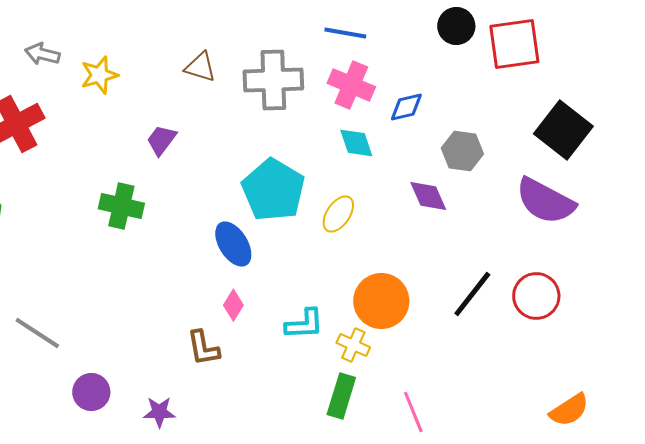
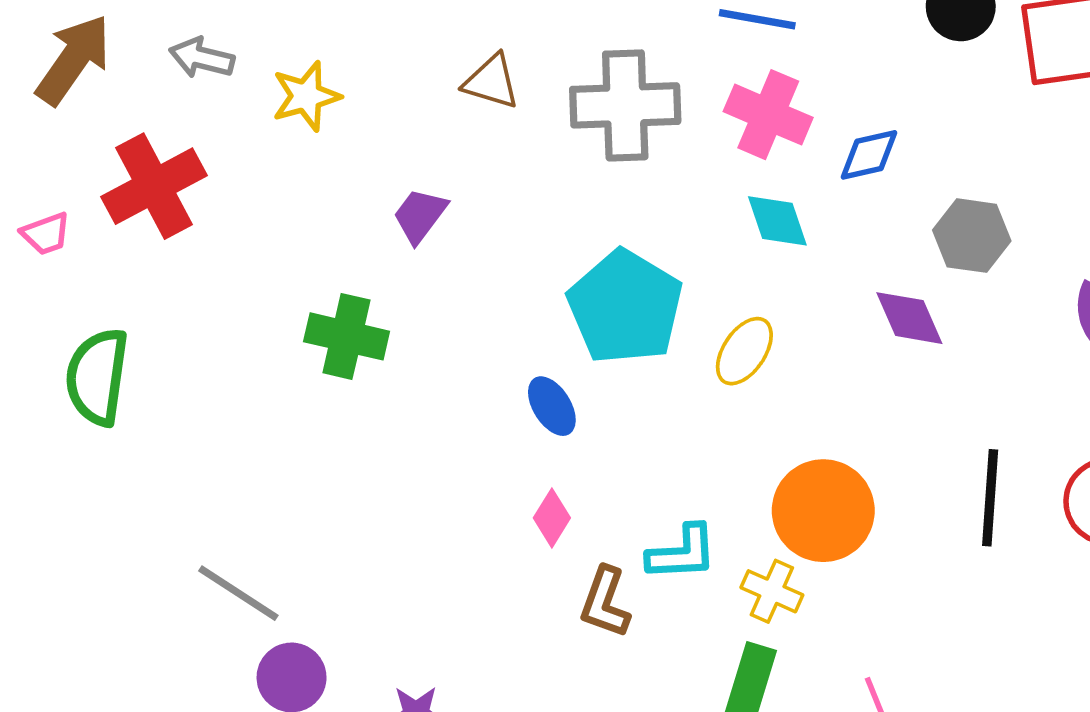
blue ellipse: (233, 244) -> (552, 406), size x0.7
black line: (472, 294) -> (990, 498), turned -34
gray line: (37, 333) -> (238, 593), moved
brown L-shape: (203, 348) -> (605, 602), moved, turned 30

